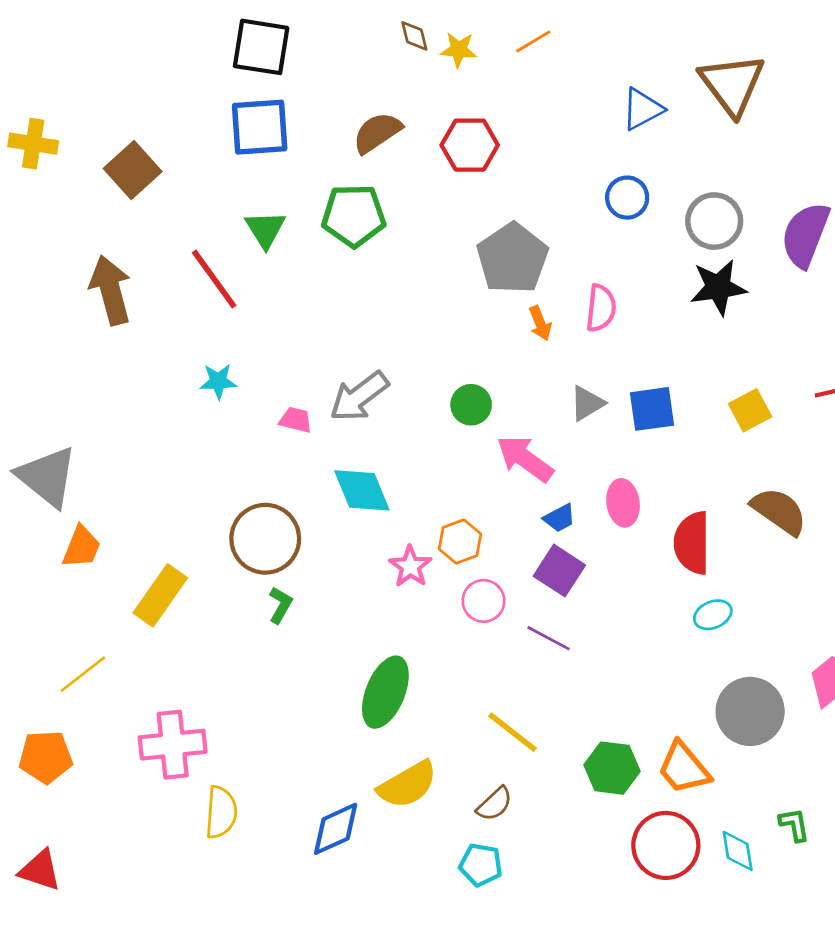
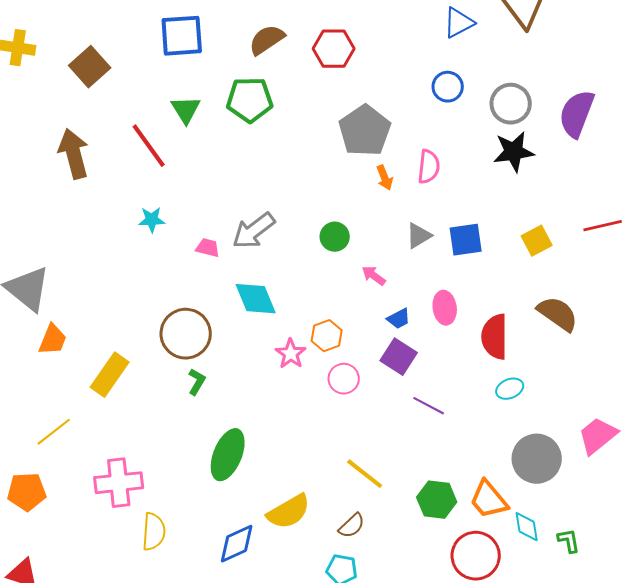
pink arrow: (525, 459) -> (374, 276), size x0.6
purple line: (548, 638) -> (429, 406), moved
green ellipse: (385, 692) -> (228, 455), moved
cyan diamond: (738, 851) -> (527, 527), moved

